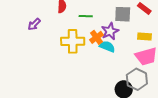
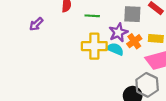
orange cross: (96, 37) -> (134, 41), moved
yellow cross: (73, 41) -> (94, 46), moved

